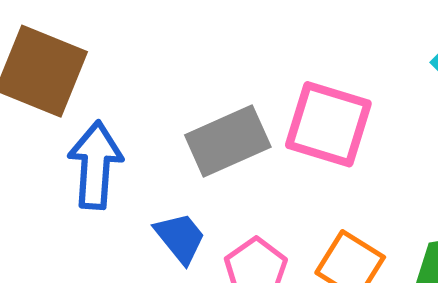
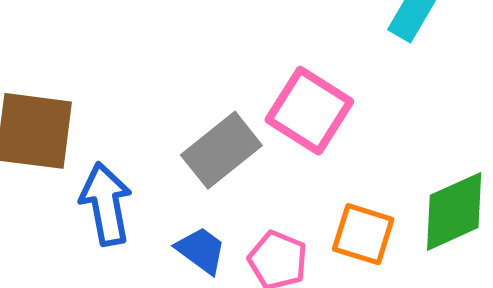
pink square: (328, 124) -> (309, 111), turned 30

